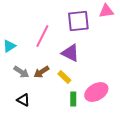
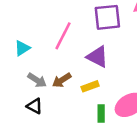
yellow rectangle: (64, 77) -> (90, 86), turned -64
black triangle: (23, 100) -> (35, 106), moved

